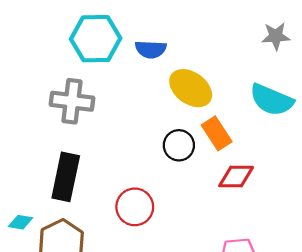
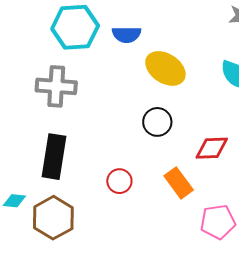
orange rectangle: (217, 133) -> (179, 183), moved
red circle: (135, 207) -> (119, 181), size x0.7

